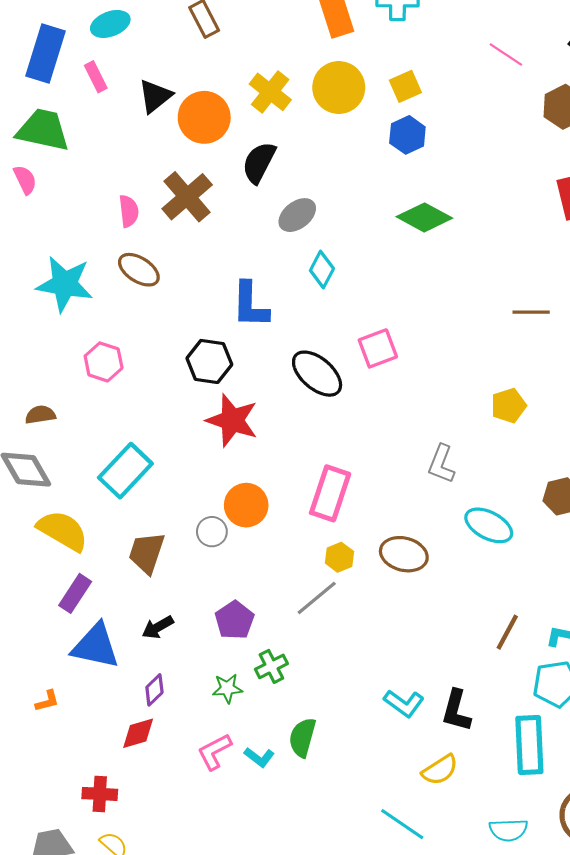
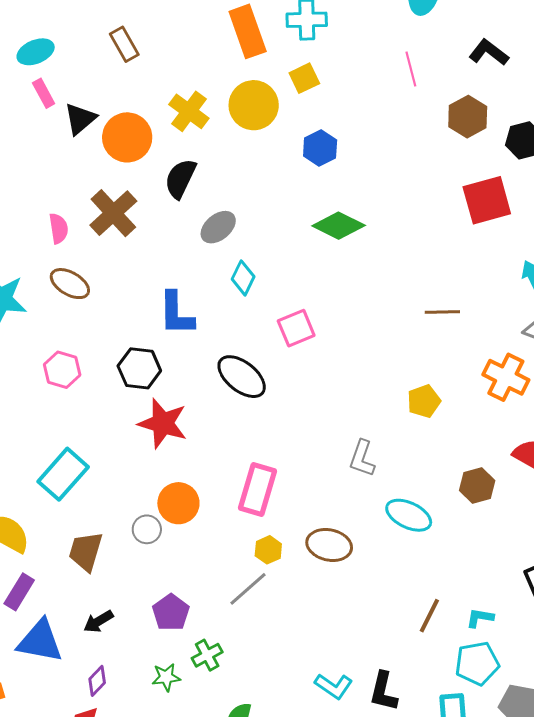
pink line: (506, 54) -> (411, 69), turned 44
pink rectangle: (96, 77) -> (44, 93), moved
yellow square: (405, 86) -> (304, 78), moved
pink square: (378, 348) -> (296, 328), moved
pink hexagon: (104, 362) -> (62, 370), moved

